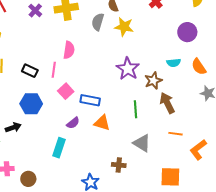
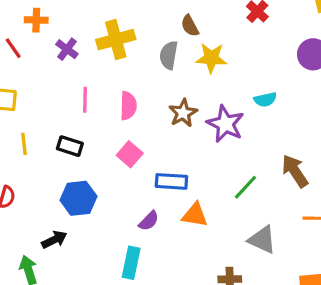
cyan semicircle: (174, 63) -> (265, 100), moved
pink line: (54, 70) -> (85, 100), moved
brown star: (153, 81) -> (183, 113), moved
pink square: (66, 91) -> (130, 154), moved
green line: (135, 109) -> (246, 187), turned 54

